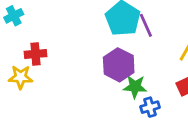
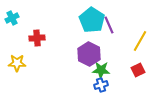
red cross: (36, 54) -> (37, 38), moved
blue cross: (150, 107) -> (101, 85), moved

